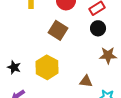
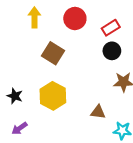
brown square: (58, 30) -> (53, 53), moved

